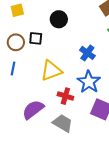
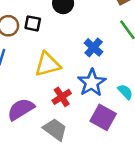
red cross: (65, 96) -> (62, 97), turned 35

